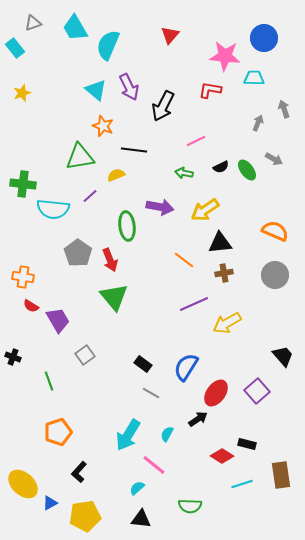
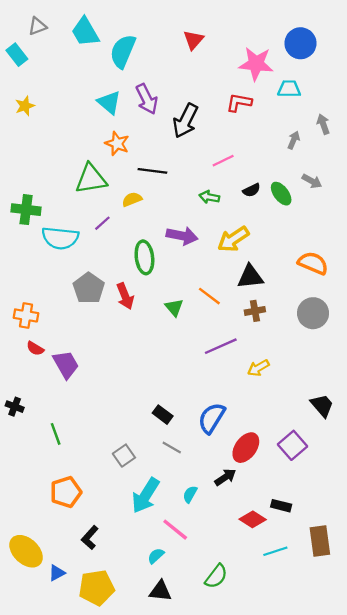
green triangle: (114, 297) -> (174, 308), moved, size x0.6
yellow arrow: (227, 323) -> (258, 368), size x0.7
gray square: (85, 355) -> (124, 456), moved
green semicircle: (190, 506) -> (216, 576), turned -55

